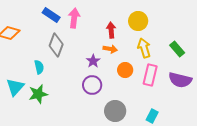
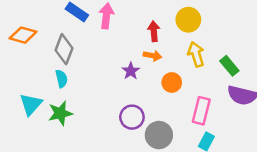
gray diamond: (56, 45) -> (64, 49), moved
green rectangle: (177, 49) -> (229, 66), moved
pink rectangle: (150, 75) -> (201, 111), moved
purple circle: (92, 85) -> (132, 117), moved

